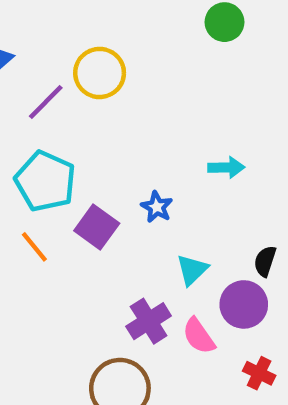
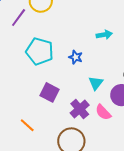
cyan pentagon: (45, 181) -> (40, 51), moved
purple square: (97, 227) -> (50, 92), moved
orange line: (34, 247) -> (27, 125), moved

